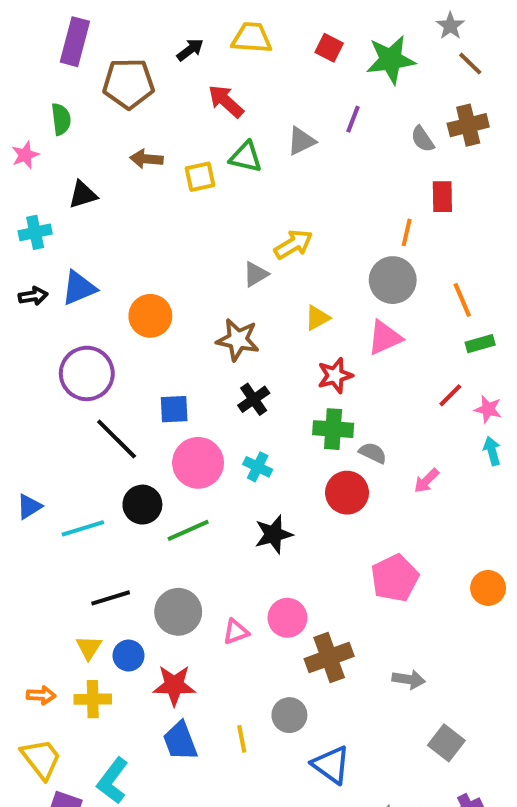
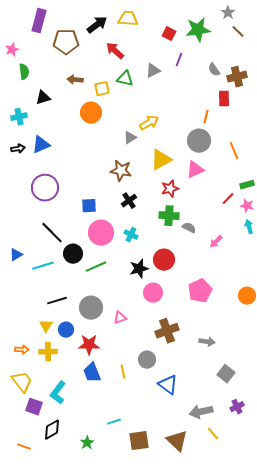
red square: (329, 48) -> (169, 34), moved
black arrow: (190, 50) -> (97, 25), size x1.5
green semicircle: (61, 119) -> (24, 72), moved
brown cross: (468, 125) -> (237, 77), moved
pink star: (25, 155) -> (12, 50), moved
orange circle: (150, 316) -> (91, 113), moved
yellow triangle: (317, 318) -> (161, 160), size x1.6
green rectangle: (480, 344) -> (247, 185), moved
black line: (117, 439) -> (52, 233), moved
red circle: (347, 493) -> (164, 260), moved
pink circle: (287, 618) -> (153, 293), moved

